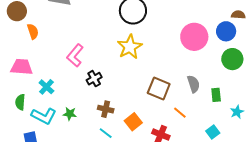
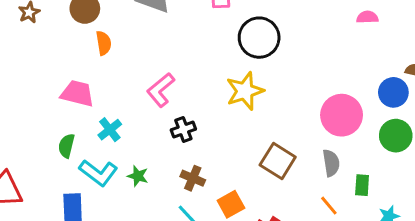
pink circle: (194, 37) -> (342, 115), moved
orange line: (180, 113) -> (329, 206), moved

